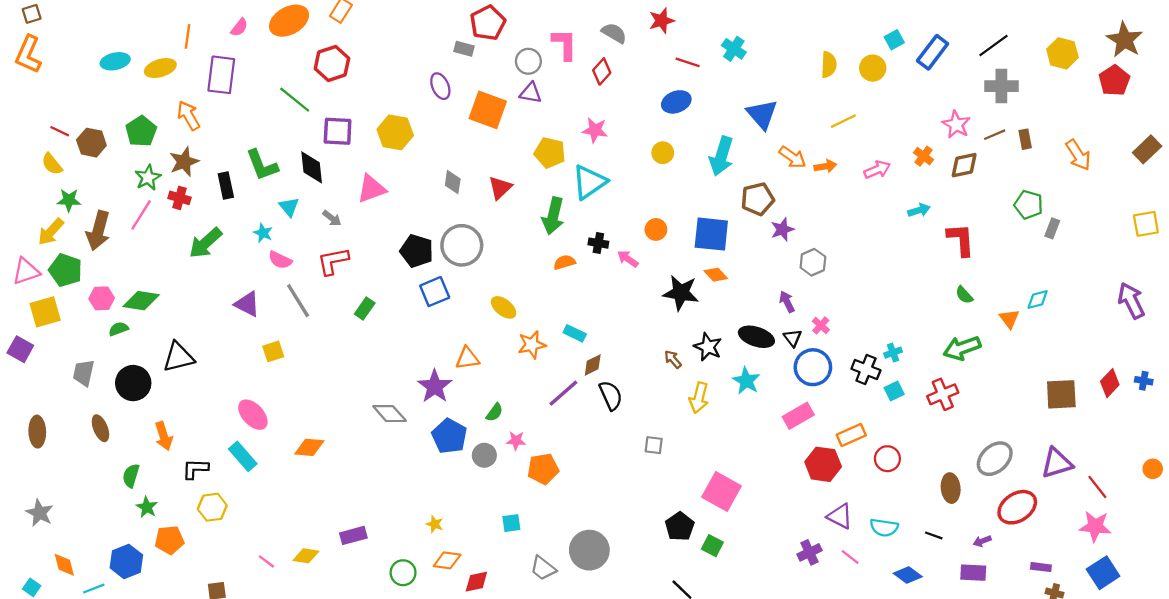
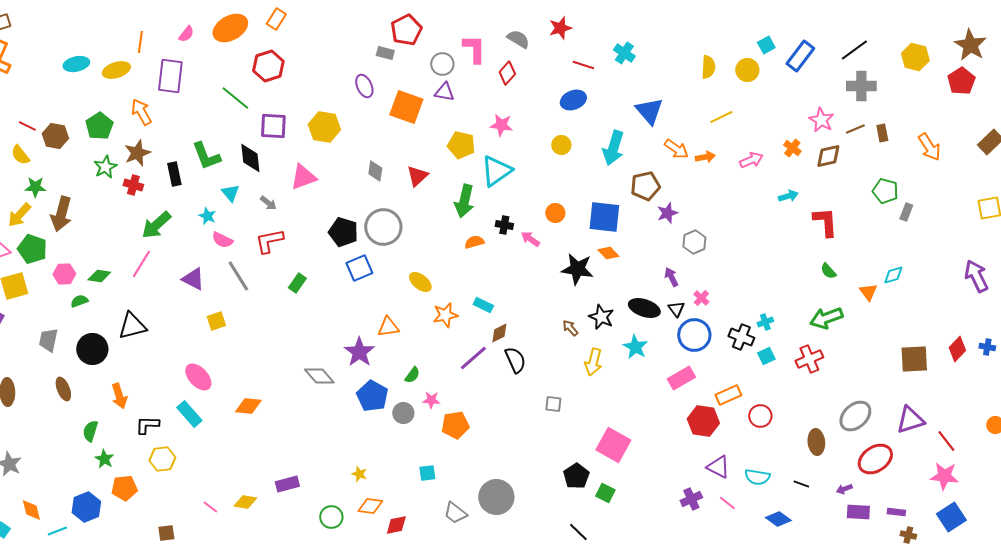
pink line: (141, 215) -> (141, 264), moved
green diamond: (141, 301) -> (99, 276), size x0.7
purple rectangle: (973, 573) -> (858, 512), moved

